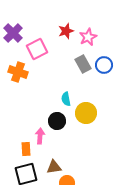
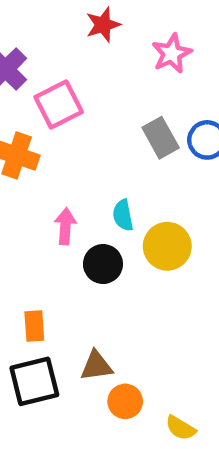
red star: (66, 31) -> (103, 25), moved
pink star: (88, 37) -> (172, 54), moved
pink arrow: (40, 136) -> (65, 226), moved

